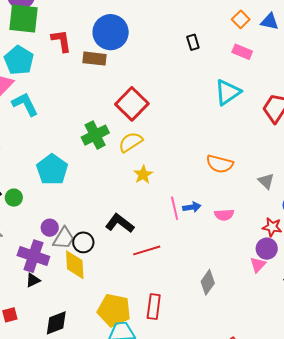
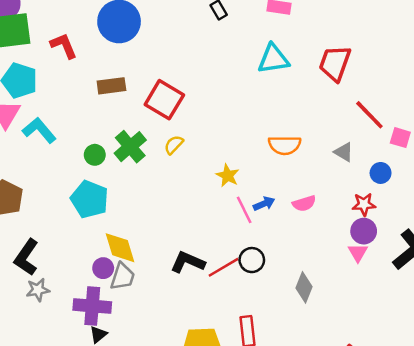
brown rectangle: (95, 59) -> (111, 86), moved
cyan triangle: (228, 92) -> (273, 59), turned 40
yellow semicircle: (131, 142) -> (174, 145), size x0.7
yellow star: (143, 175) -> (228, 176), moved
green circle: (14, 198) -> (95, 155), moved
black L-shape: (120, 223) -> (188, 262), moved
black circle: (83, 242) -> (252, 260), moved
yellow diamond: (75, 265) -> (120, 248), moved

